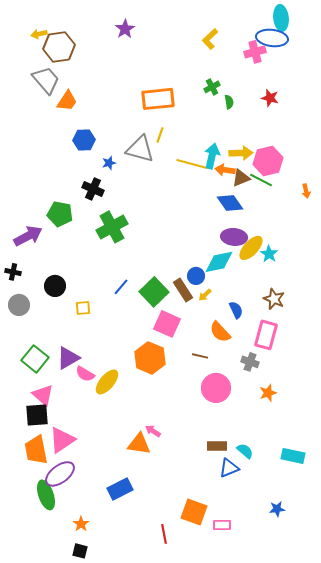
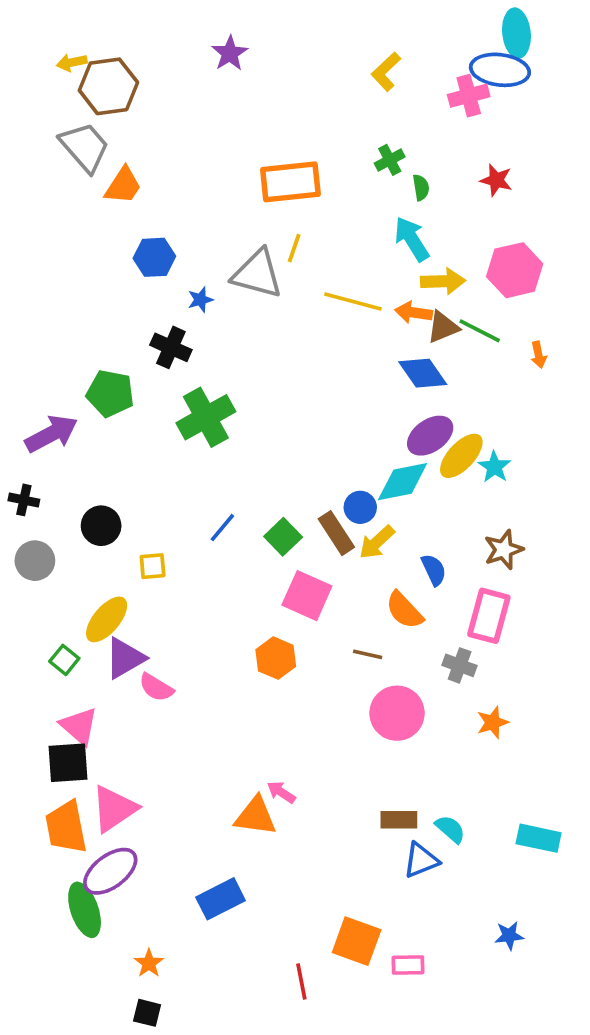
cyan arrow: (212, 156) -> (412, 239), moved, turned -45
pink hexagon: (268, 161) -> (515, 270), moved
orange arrow: (306, 191) -> (539, 355), moved
purple ellipse: (234, 237) -> (430, 436), turned -40
green square: (154, 292) -> (283, 537), size x0.7
yellow arrow: (205, 295) -> (377, 542), size x1.5
brown star: (274, 299) -> (504, 550), turned 30
orange hexagon: (150, 358) -> (276, 658), size x0.7
green square: (35, 359) -> (64, 660), size x0.6
yellow ellipse: (107, 382) -> (107, 619), moved

